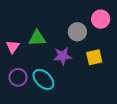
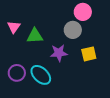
pink circle: (101, 19) -> (83, 12), moved
pink triangle: (13, 47) -> (14, 27), moved

